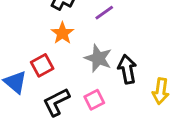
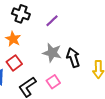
orange star: (62, 33) -> (13, 39), moved

